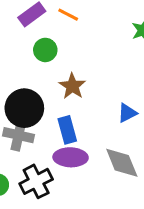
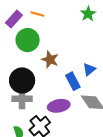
green circle: (45, 50) -> (28, 40), size x1.5
blue rectangle: (67, 130) -> (73, 81), moved

